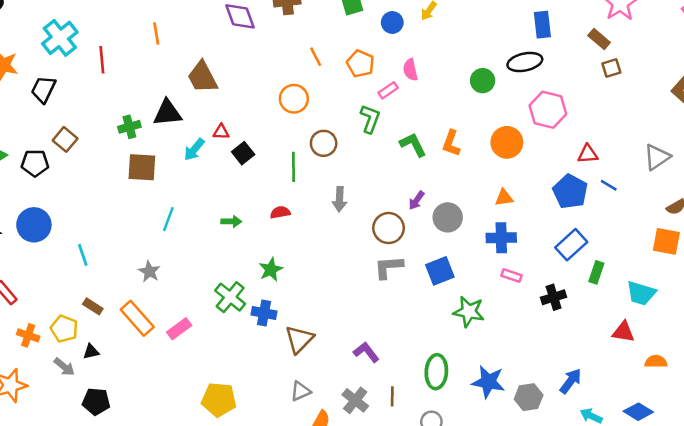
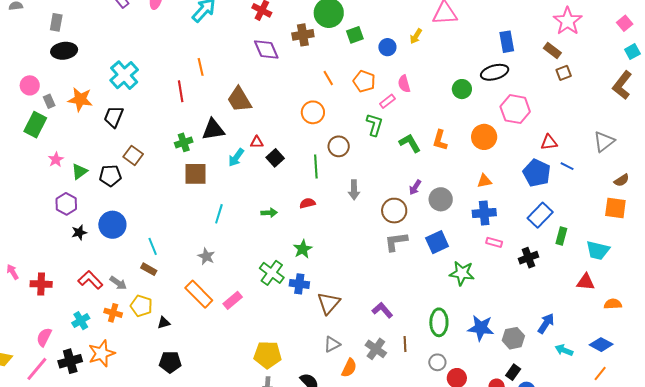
red line: (102, 60) -> (181, 91), moved
brown rectangle: (93, 306) -> (149, 269), moved
gray arrow: (64, 367) -> (118, 283), moved

